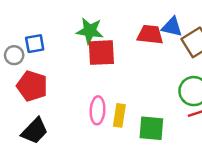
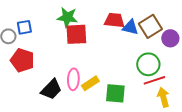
blue triangle: (172, 27) -> (130, 27), moved
yellow rectangle: (119, 115) -> (90, 83), turned 48
black trapezoid: (35, 131) -> (51, 89), moved

